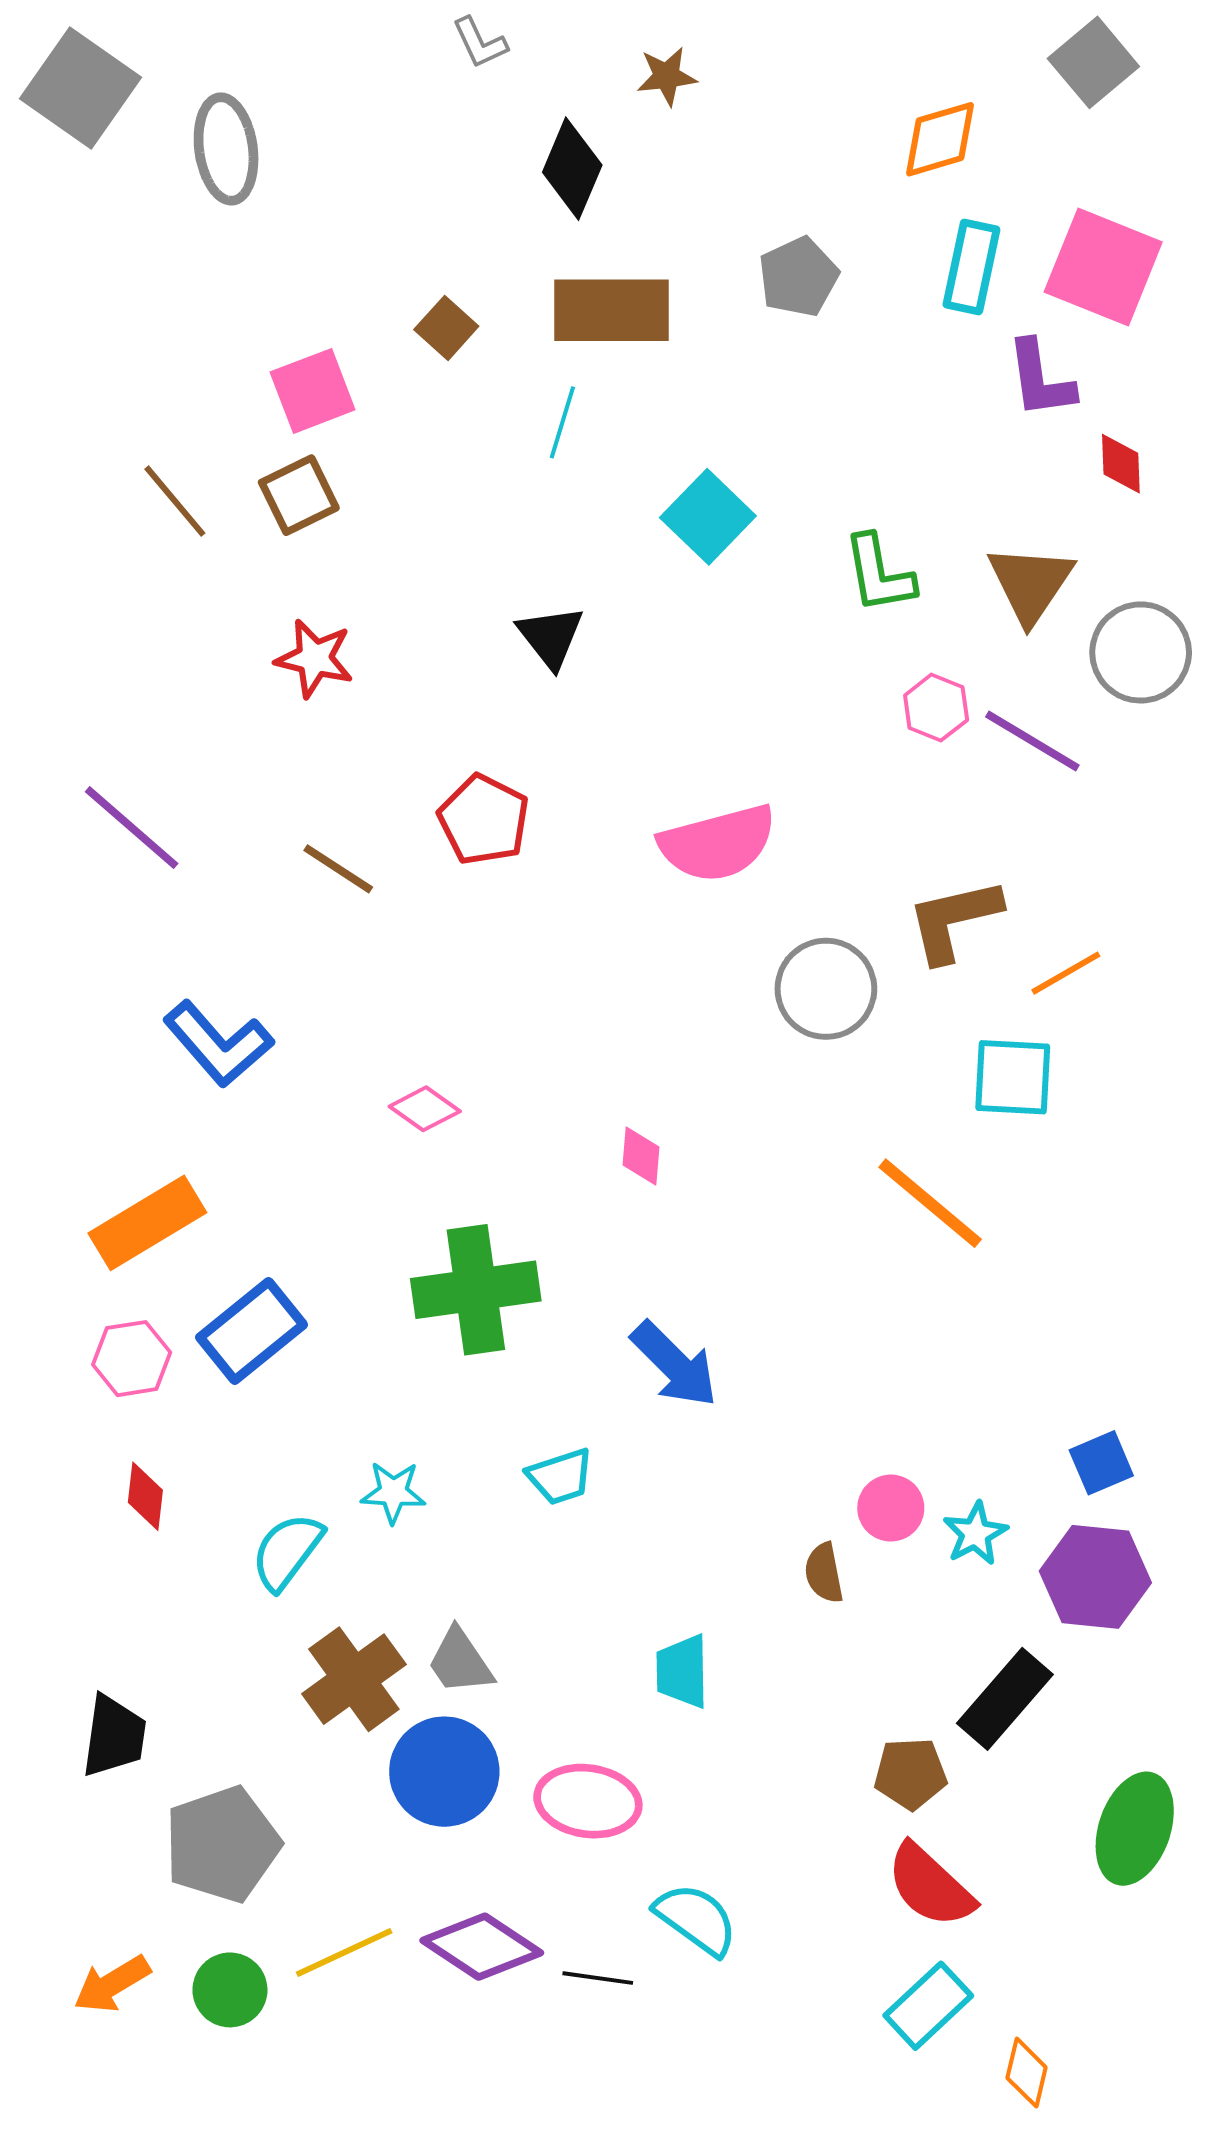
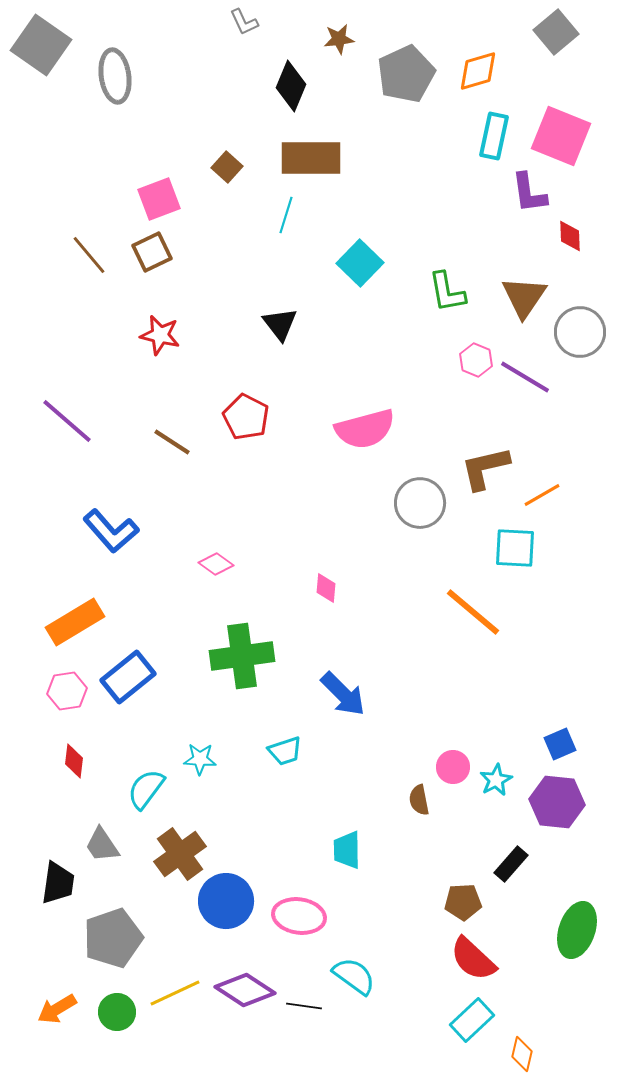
gray pentagon: (798, 277) -> (406, 74), moved, size x1.4
gray trapezoid: (460, 1661) -> (102, 845), moved
black rectangle: (1005, 1699) -> (511, 864), size x0.7

